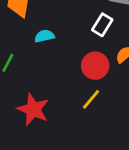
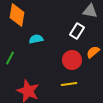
yellow line: (91, 99) -> (69, 84), turned 42

